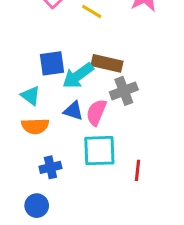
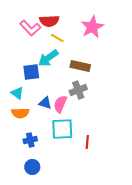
brown rectangle: (107, 63) -> (80, 66), moved
cyan arrow: (78, 76) -> (48, 58), moved
blue circle: (37, 206) -> (32, 167), moved

